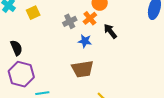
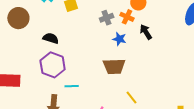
orange cross: (90, 18) -> (127, 17), turned -32
black semicircle: (16, 48) -> (51, 38), turned -56

